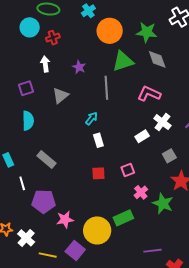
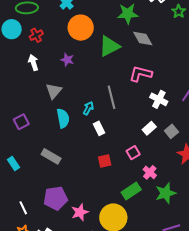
orange circle: (110, 31) -> (81, 28), moved
purple square: (26, 88) -> (21, 122), moved
gray line: (106, 88) -> (111, 97), moved
cyan semicircle: (28, 121) -> (63, 118), moved
white rectangle: (142, 136) -> (149, 128), moved
white line: (22, 183) -> (23, 208), moved
green star: (163, 203) -> (166, 193), moved, turned -30
green rectangle: (123, 218) -> (131, 191), moved

